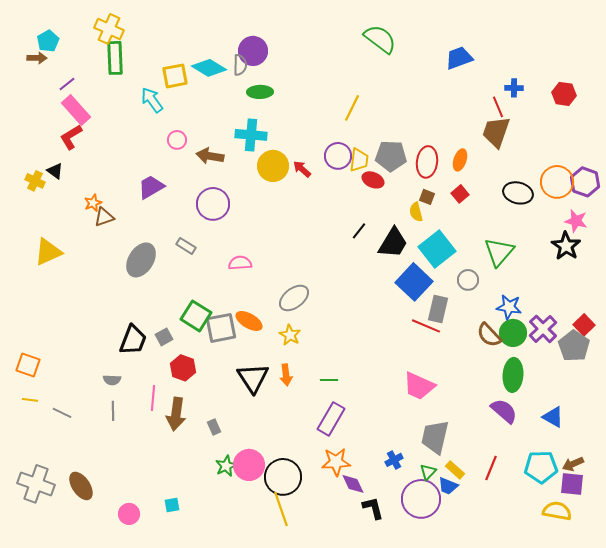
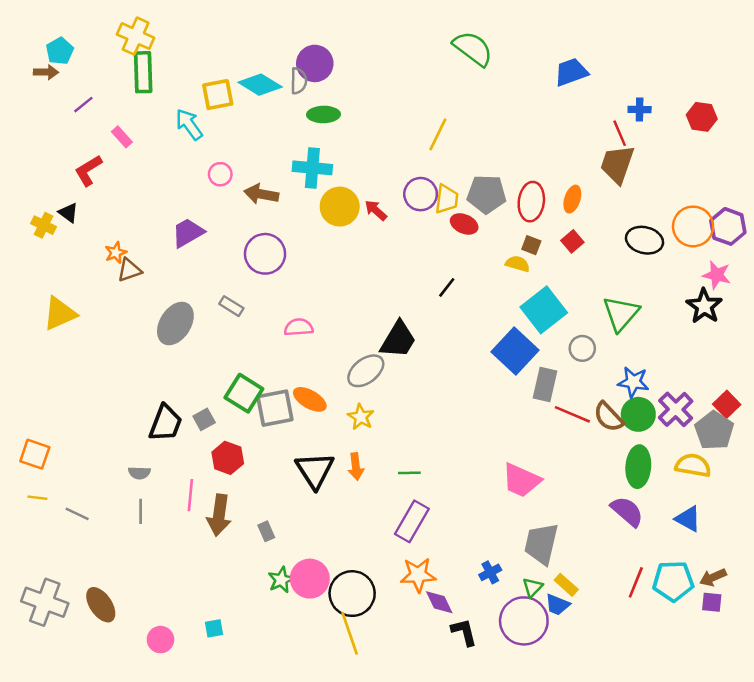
pink rectangle: (76, 110) -> (122, 137), moved, size x0.6
yellow semicircle: (416, 212) -> (518, 264), turned 120
black trapezoid: (393, 243) -> (398, 340), moved
red line: (426, 326) -> (572, 414), moved
red line: (491, 468) -> (636, 582), moved
purple square: (572, 484) -> (712, 602), size x0.7
yellow semicircle: (557, 511) -> (693, 465), moved

